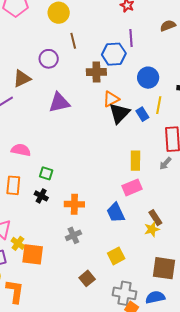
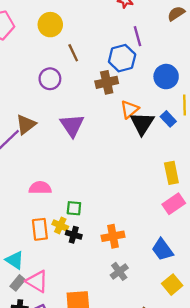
brown triangle: (22, 79) -> (26, 124), moved
purple triangle: (59, 102) -> (72, 125), turned -40
blue trapezoid: (116, 213) -> (162, 250), moved
yellow cross: (18, 243) -> (60, 225), moved

